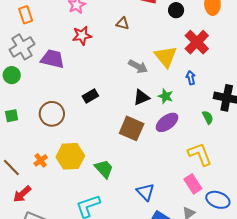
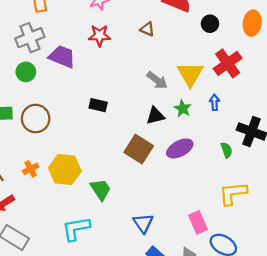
green circle: (12, 75) -> (26, 72), moved
black rectangle: (90, 96) -> (98, 105), turned 35
green star: (166, 96) -> (183, 109), moved
brown circle: (52, 114) -> (36, 119), moved
yellow L-shape: (200, 154) -> (233, 193), moved, turned -84

